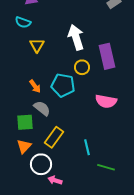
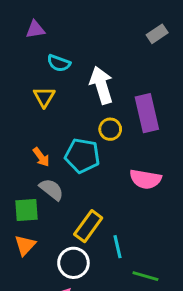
cyan semicircle: (23, 22) -> (59, 63), moved
yellow rectangle: (54, 137) -> (88, 226), moved
white circle: (41, 164) -> (73, 263), moved

